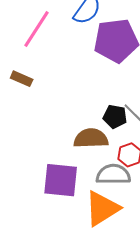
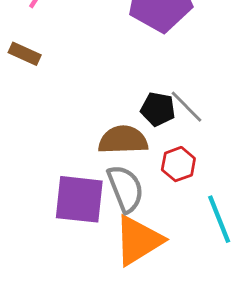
gray semicircle: (113, 174) -> (125, 189), moved, turned 68

